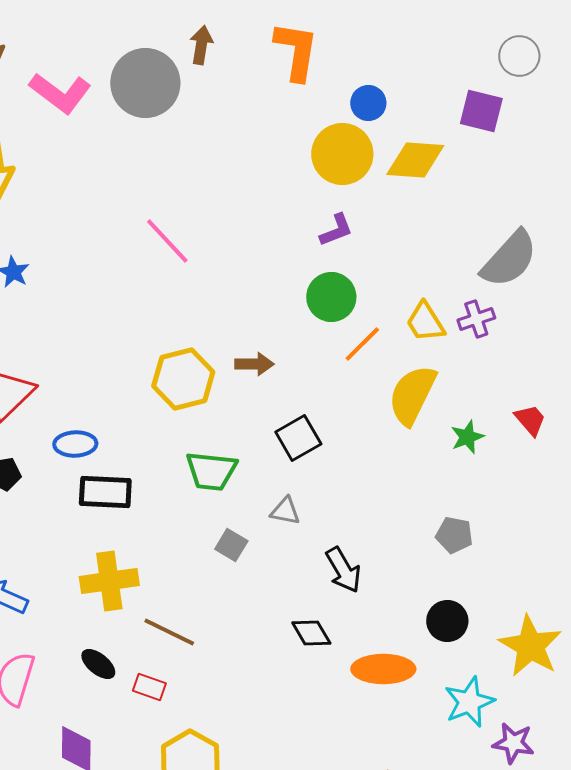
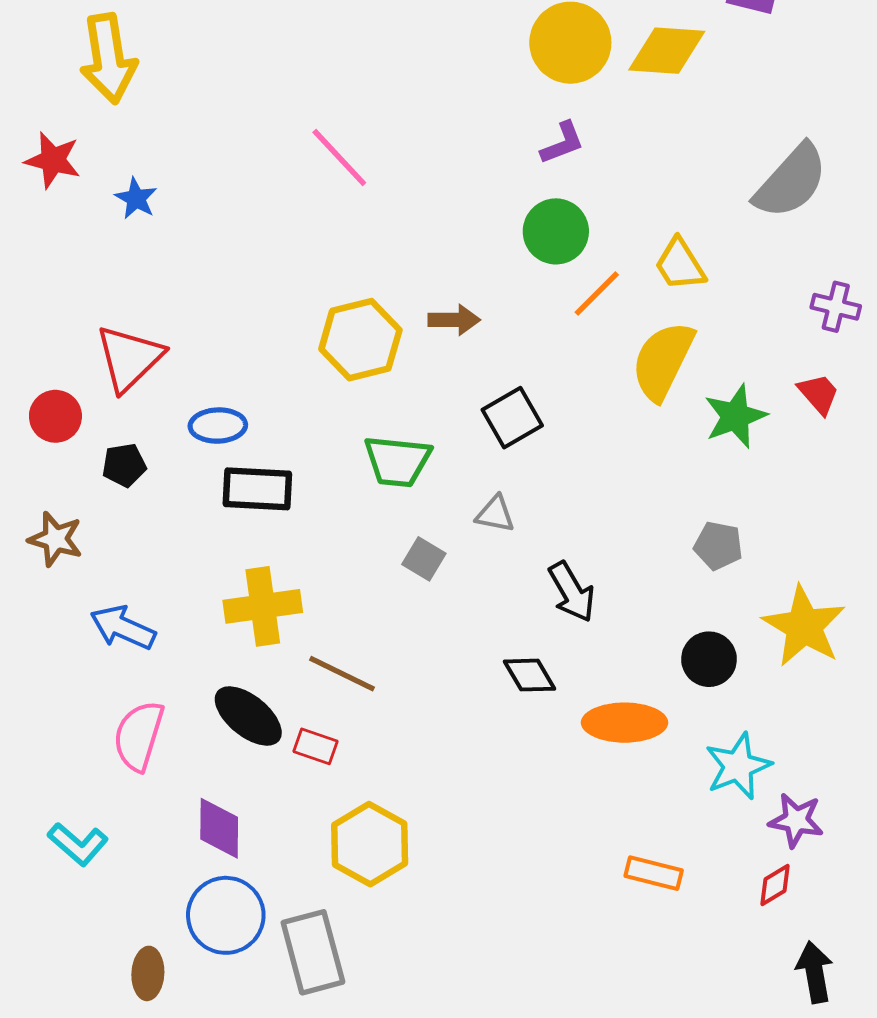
purple cross: (476, 319) -> (836, 307), moved, turned 33
green star: (467, 437) -> (735, 416), size x1.4
yellow star: (530, 646) -> (804, 626), moved
black ellipse: (98, 664) -> (248, 716), size x1.5

